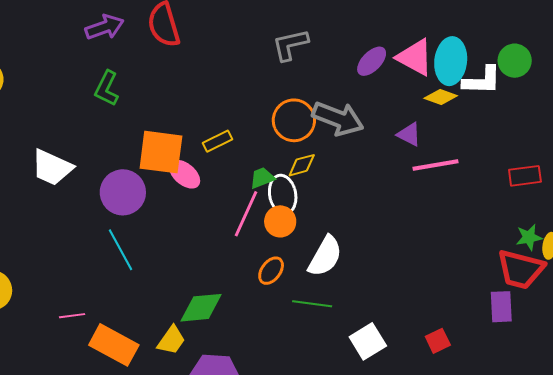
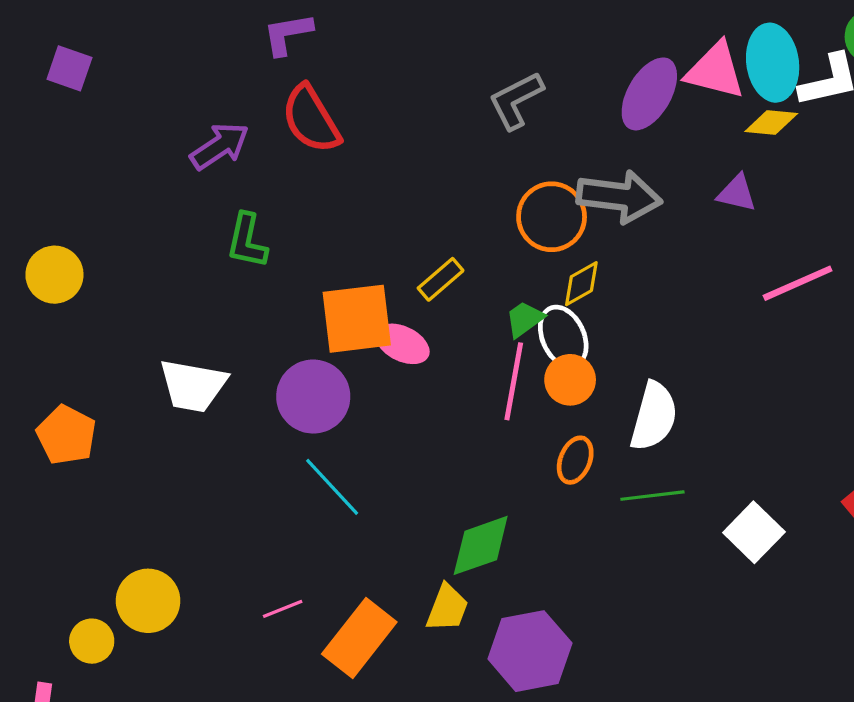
purple ellipse: (372, 61) -> (649, 94), size x1.4
pink line: (436, 165) -> (798, 283), moved
orange rectangle: (114, 345) -> (359, 638), turned -66

